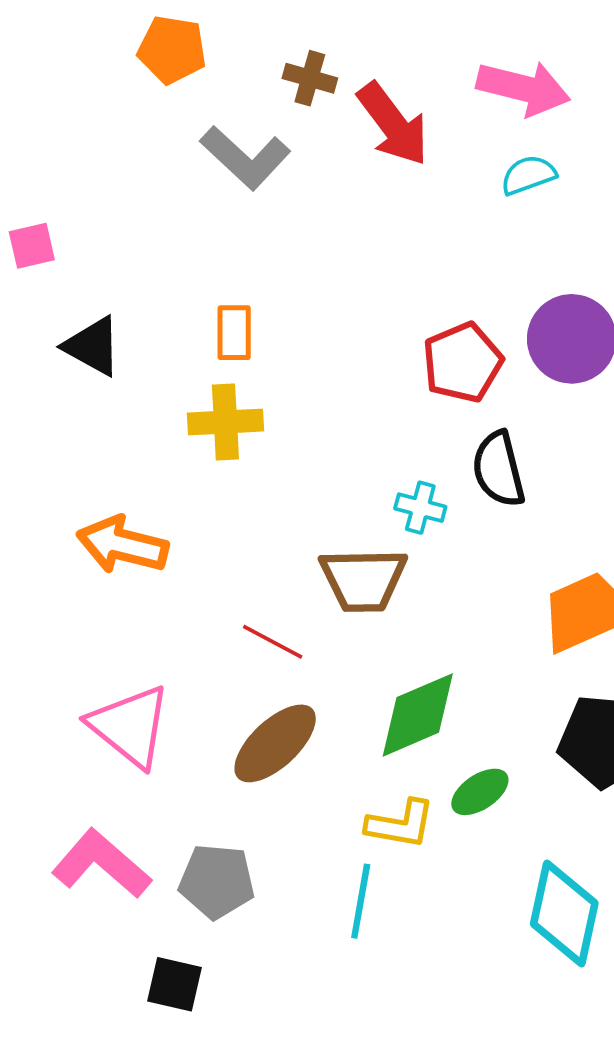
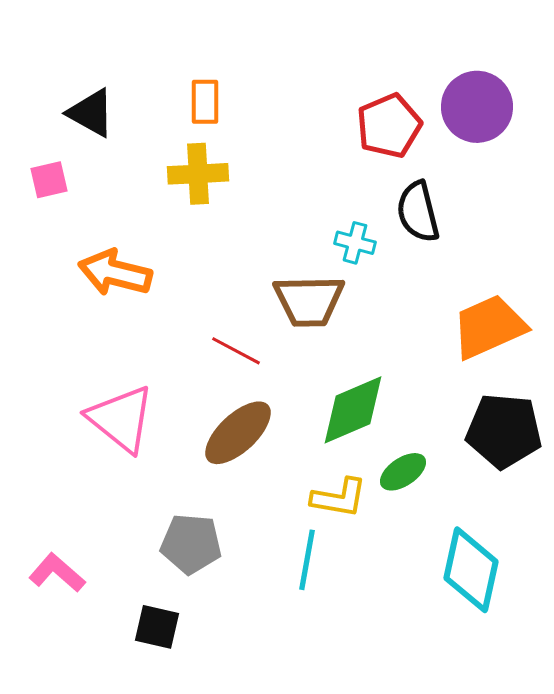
pink square: (32, 246) -> (49, 180), moved
pink L-shape: (101, 864) -> (57, 573), moved, size x0.7

